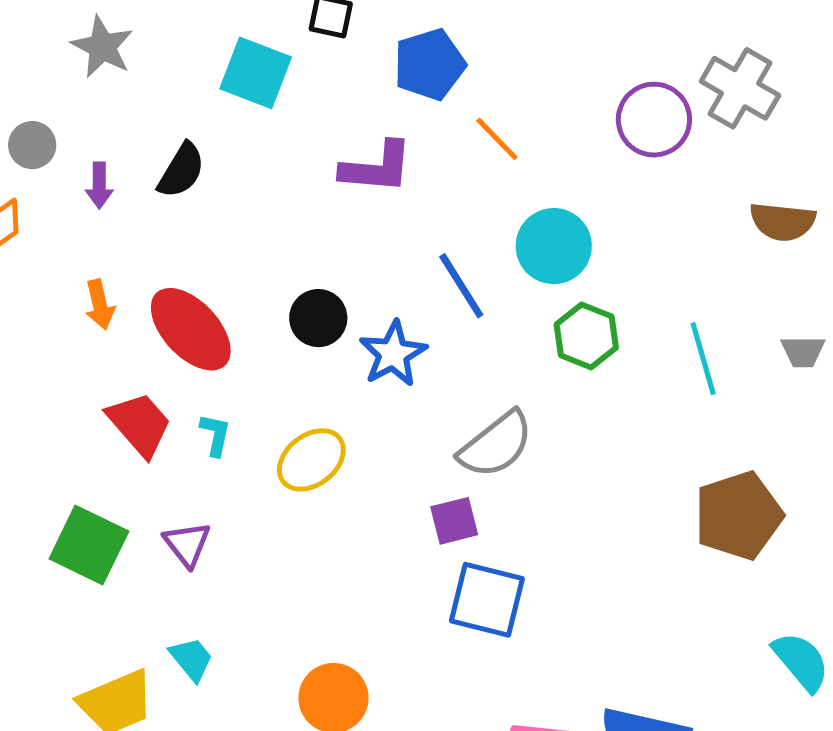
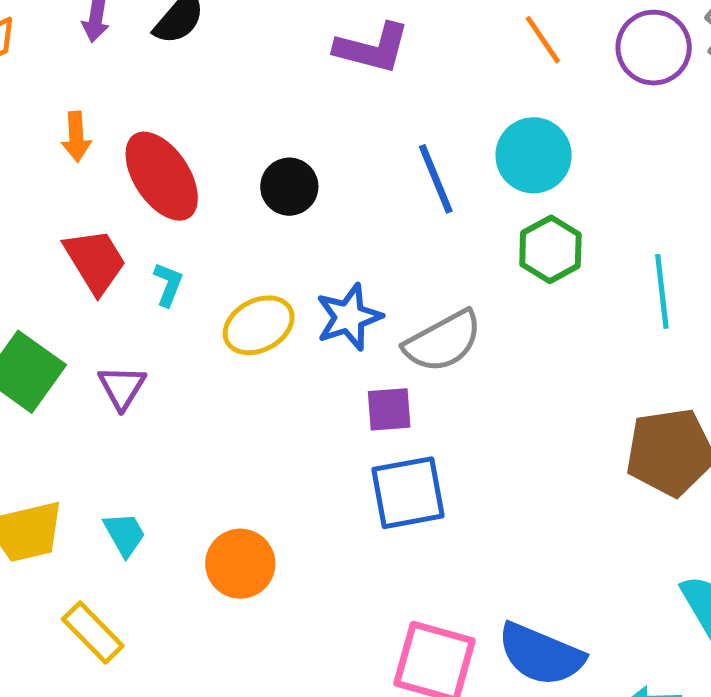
orange line: (497, 139) -> (543, 40), moved
blue star: (393, 354) -> (349, 317), moved
blue square: (487, 600) -> (408, 493), turned -34
cyan trapezoid: (191, 659) -> (125, 534), moved

